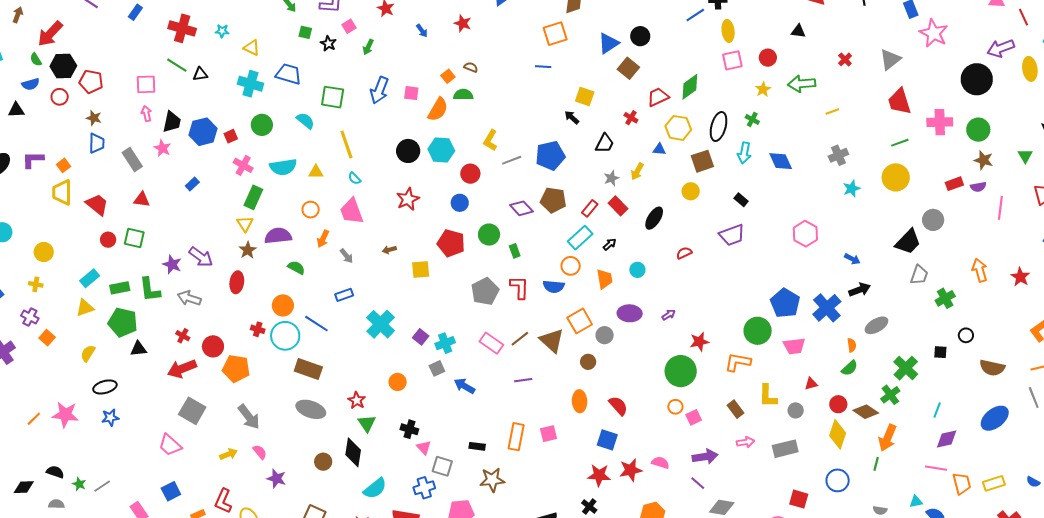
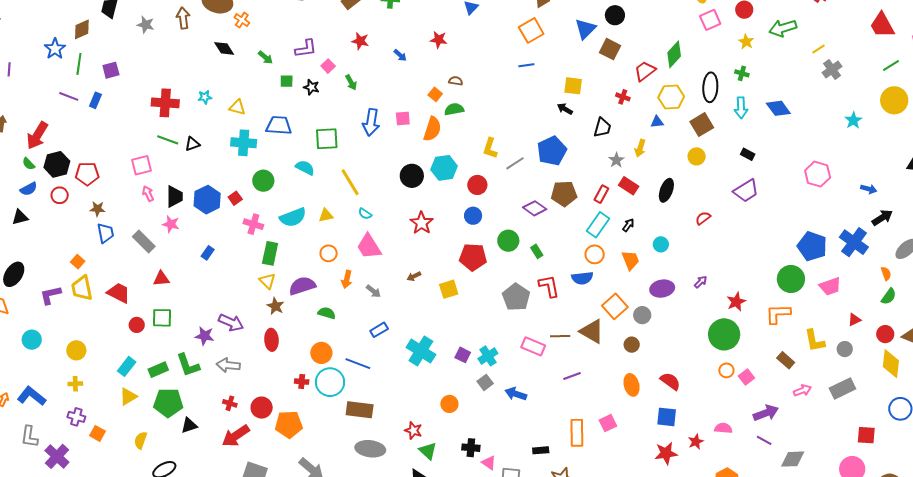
blue rectangle: (135, 12) -> (95, 100), moved
green arrow: (368, 47) -> (351, 82), turned -42
gray cross: (838, 155) -> (832, 70), moved
purple L-shape: (33, 160) -> (51, 295), moved
brown line: (520, 339) -> (560, 336), turned 48
red star: (631, 470) -> (696, 442), size x0.7

